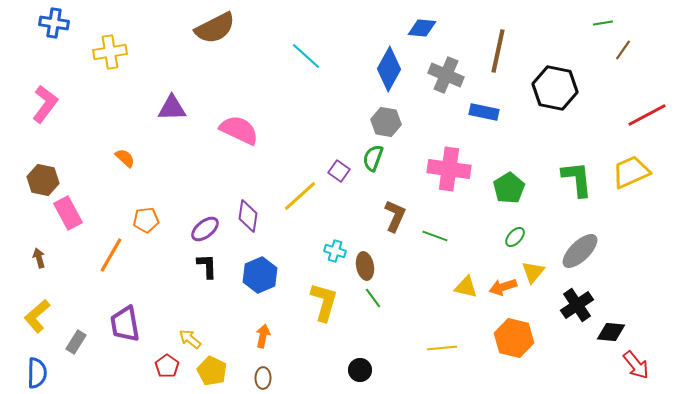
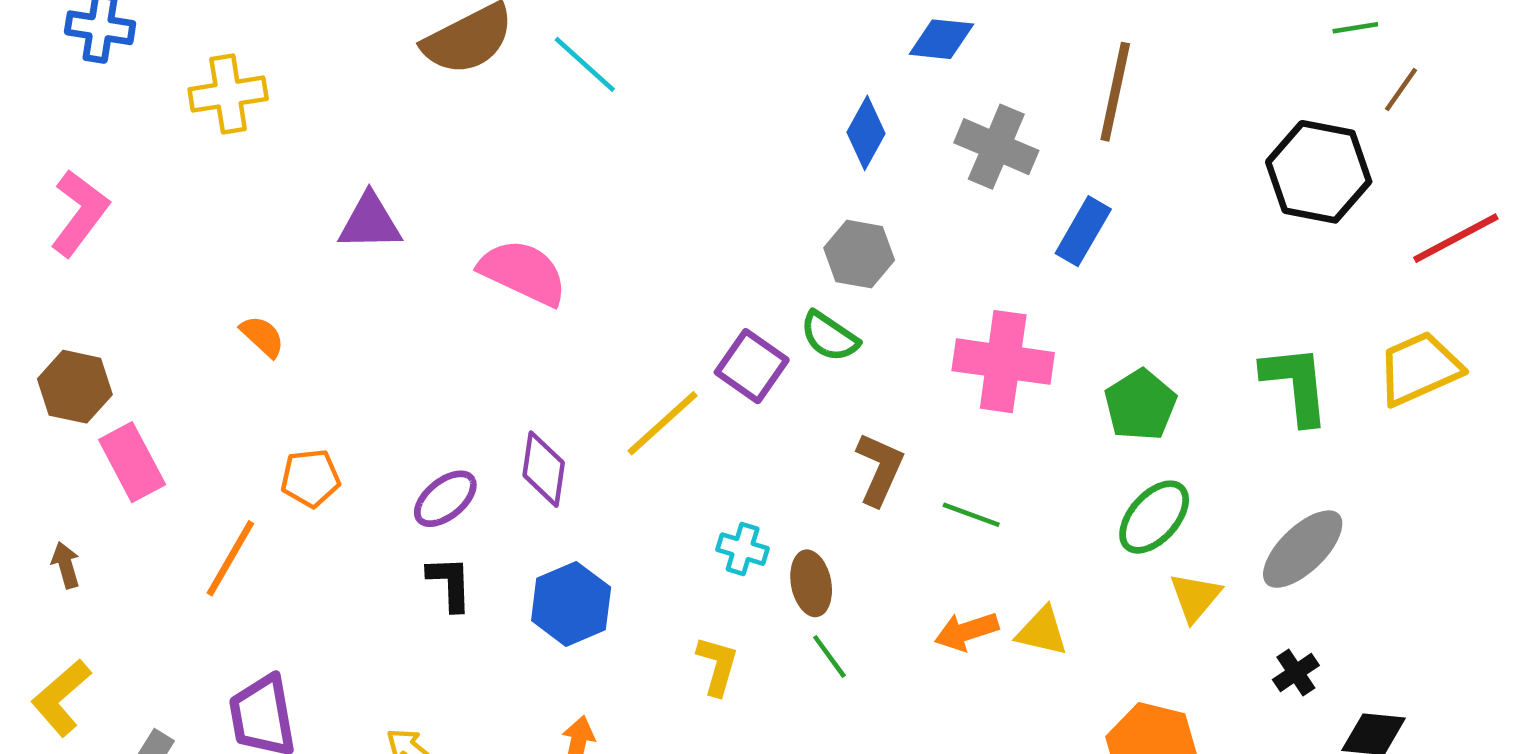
cyan line: (306, 56) -> (585, 64), moved
blue diamond: (389, 69) -> (866, 133), size x0.7
black hexagon: (555, 88) -> (1319, 172), moved
blue rectangle: (484, 112) -> (1083, 231), turned -72
green semicircle: (373, 158) -> (829, 336), turned -76
purple square: (339, 171) -> (752, 366), size x1.4
green ellipse: (515, 237) -> (1154, 517), size x1.6
orange arrow: (503, 287) -> (967, 631), moved
yellow L-shape: (324, 302) -> (717, 666), size x0.7
black cross: (577, 305) -> (1296, 672), size x0.6

